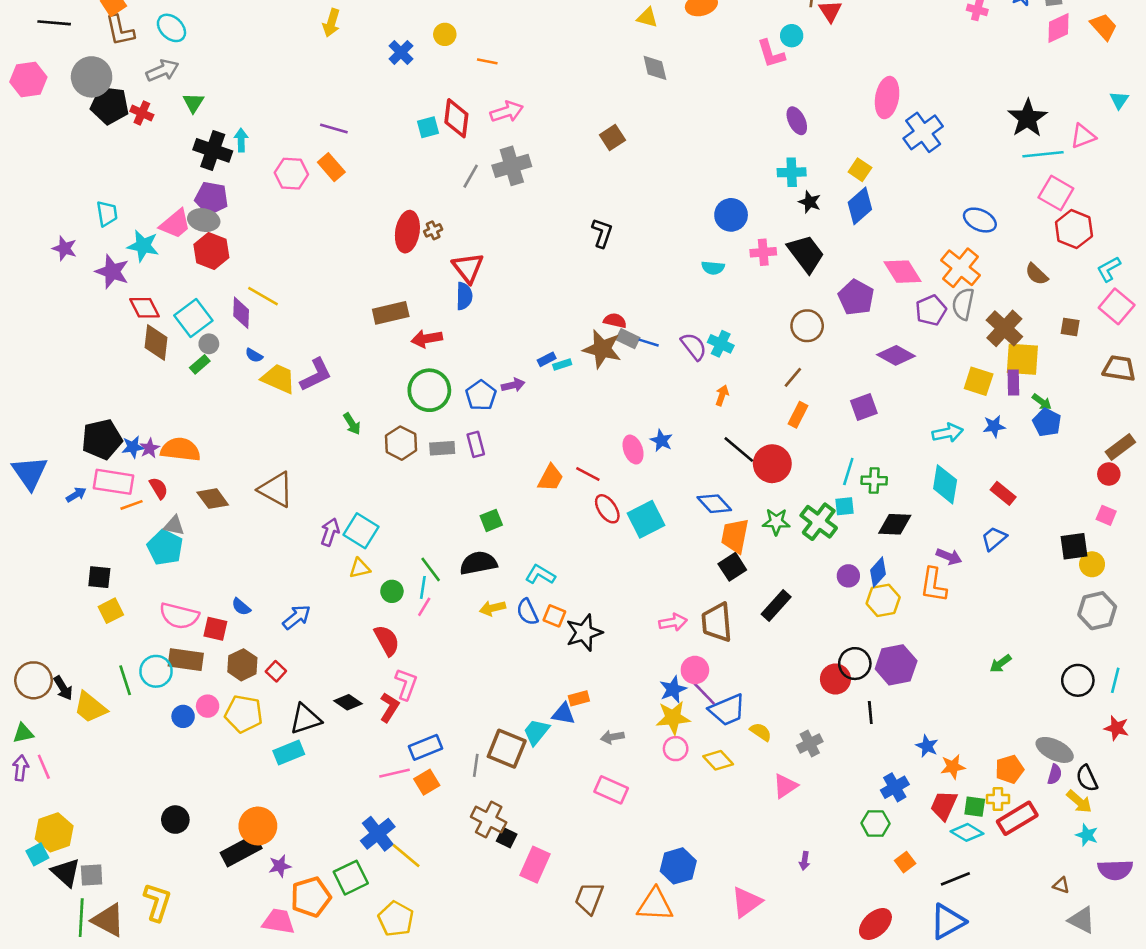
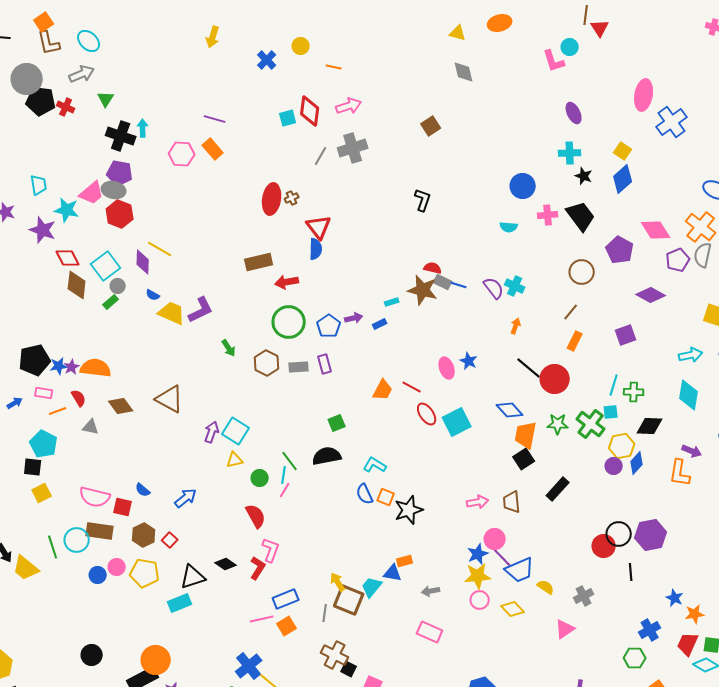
blue rectangle: (547, 359) -> (380, 324), moved
pink rectangle: (113, 482) -> (44, 393), size x0.6
cyan pentagon: (165, 548) -> (44, 444), moved
yellow hexagon: (883, 600) -> (622, 446), moved
yellow arrow: (493, 608) -> (338, 582), moved, turned 72
brown trapezoid: (717, 622) -> (512, 502), size x0.7

